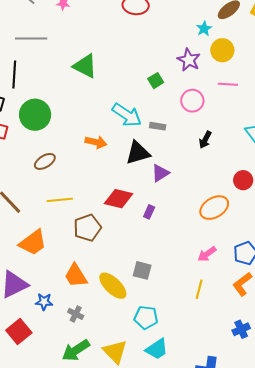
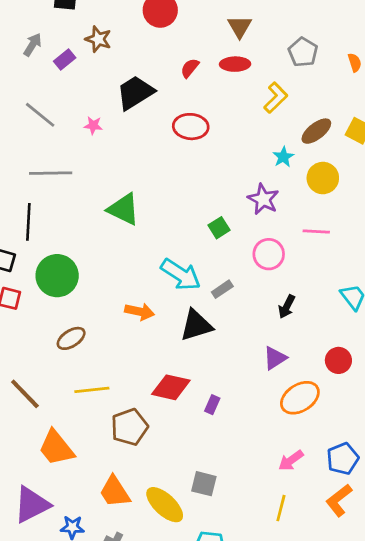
yellow circle: (222, 50) -> (323, 178), moved
gray rectangle: (158, 126) -> (222, 289), turned -42
purple triangle: (160, 173) -> (275, 358), moved
orange trapezoid: (33, 243) -> (56, 448), turned 88

